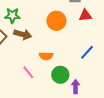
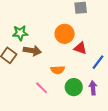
red triangle: (85, 15) -> (80, 48), moved, turned 32
purple arrow: (76, 87) -> (93, 88), moved

